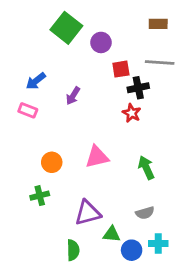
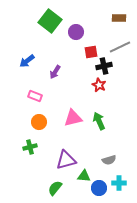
gray line: (160, 62) -> (120, 47), turned -30
pink rectangle: (28, 110) -> (35, 96), moved
green arrow: (146, 168) -> (99, 121), moved
green semicircle: (73, 250) -> (55, 188), turned -140

